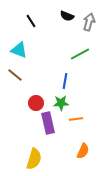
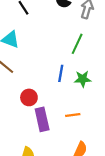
green line: (80, 54) -> (77, 44), turned -36
green star: (61, 103) -> (83, 79), moved

